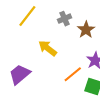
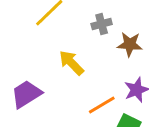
brown star: (86, 30) -> (130, 44), turned 30

